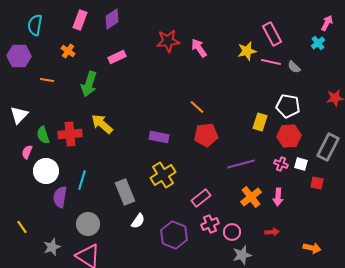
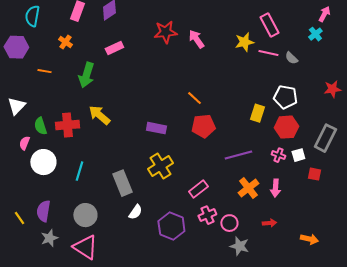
white square: (301, 164) -> (298, 155), turned -32
purple semicircle: (60, 197) -> (43, 211), moved
gray star: (242, 255) -> (239, 246), turned 30

